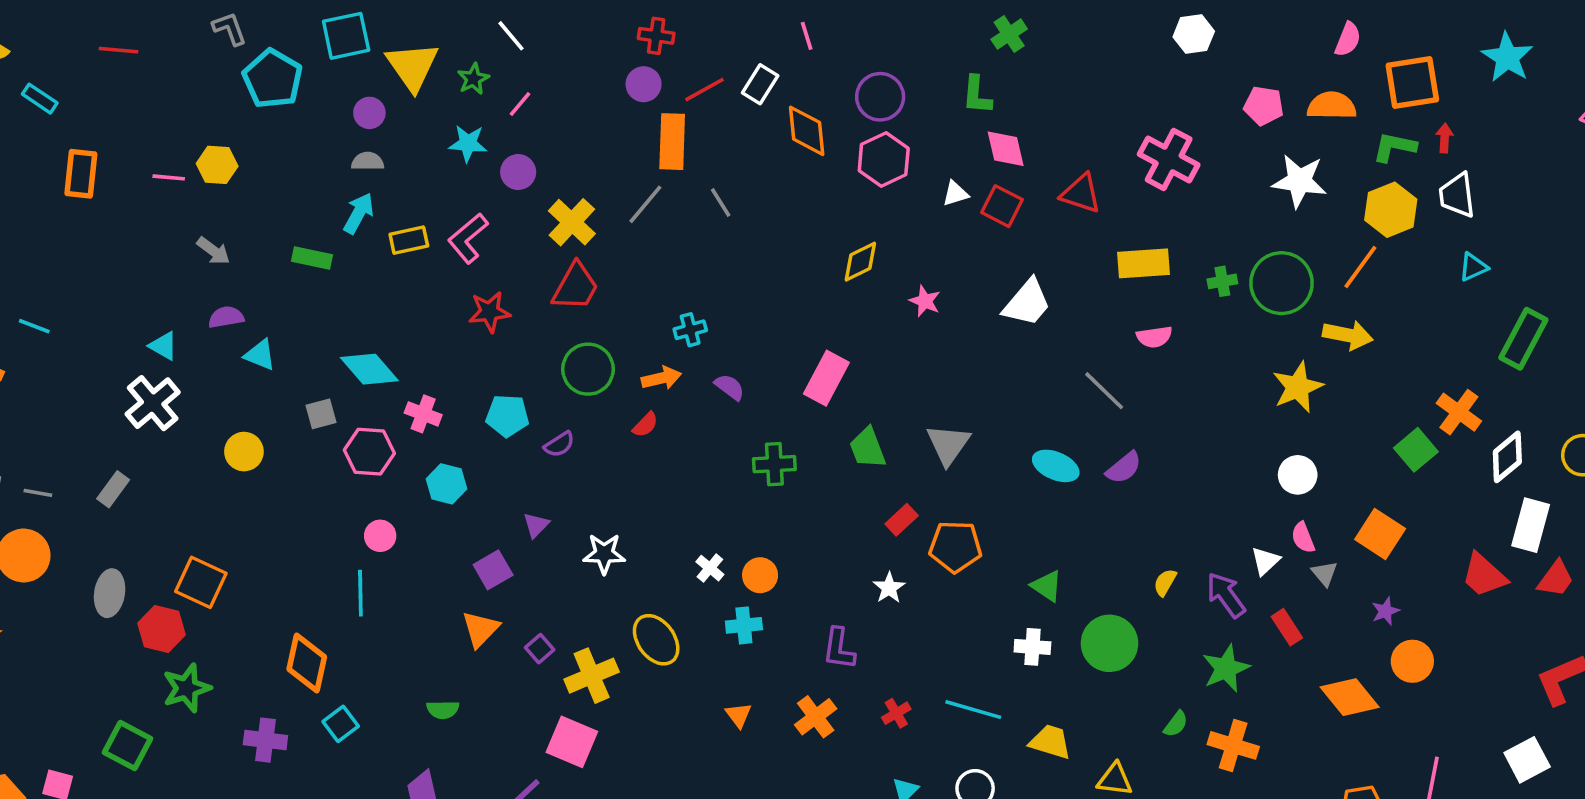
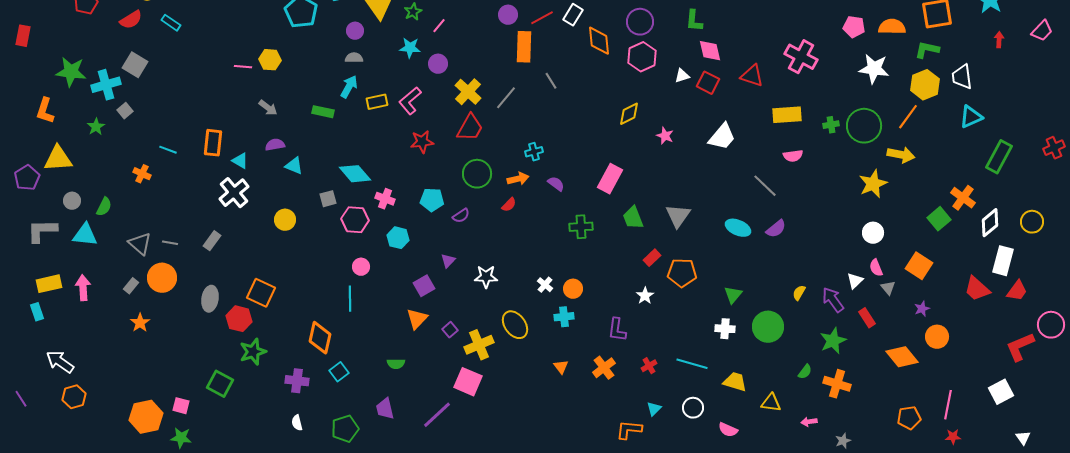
red arrow: (1445, 138) -> (999, 40), moved
orange rectangle: (81, 174) -> (213, 143), moved
gray line: (645, 204) -> (506, 98), moved
cyan triangle: (1473, 267) -> (971, 117), size x1.4
green triangle: (1047, 586) -> (733, 295), turned 36

